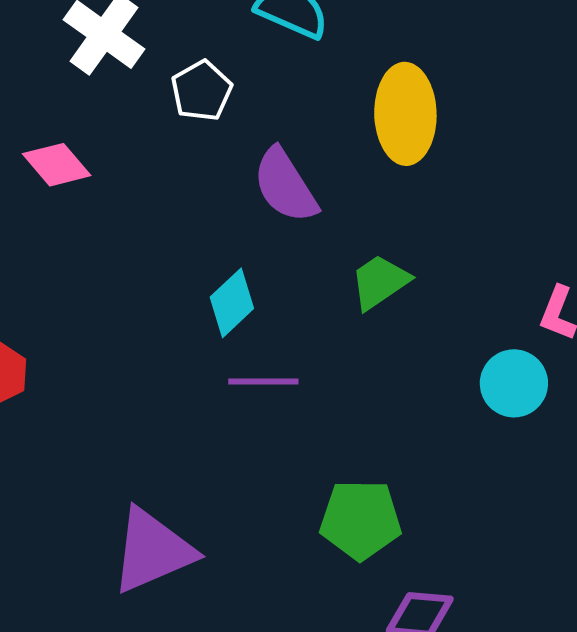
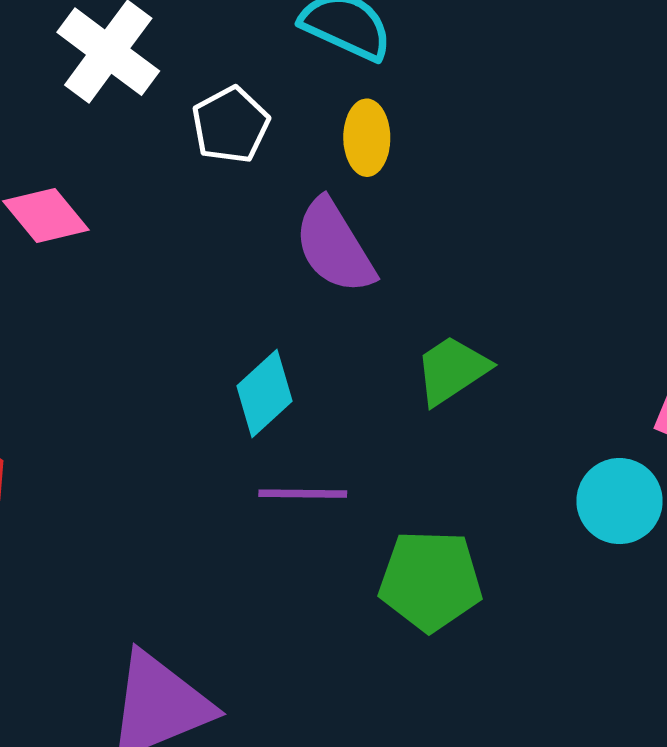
yellow ellipse: (405, 114) -> (367, 138), moved, size x0.6
green pentagon: (361, 520) -> (430, 581), moved

